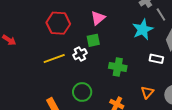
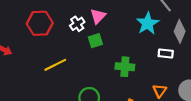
red hexagon: (58, 23) -> (40, 23), moved
white cross: (80, 54) -> (77, 24), moved

